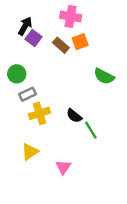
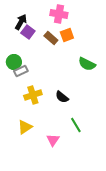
gray rectangle: (28, 94) -> (21, 71), moved
green line: (91, 130) -> (76, 125), moved

